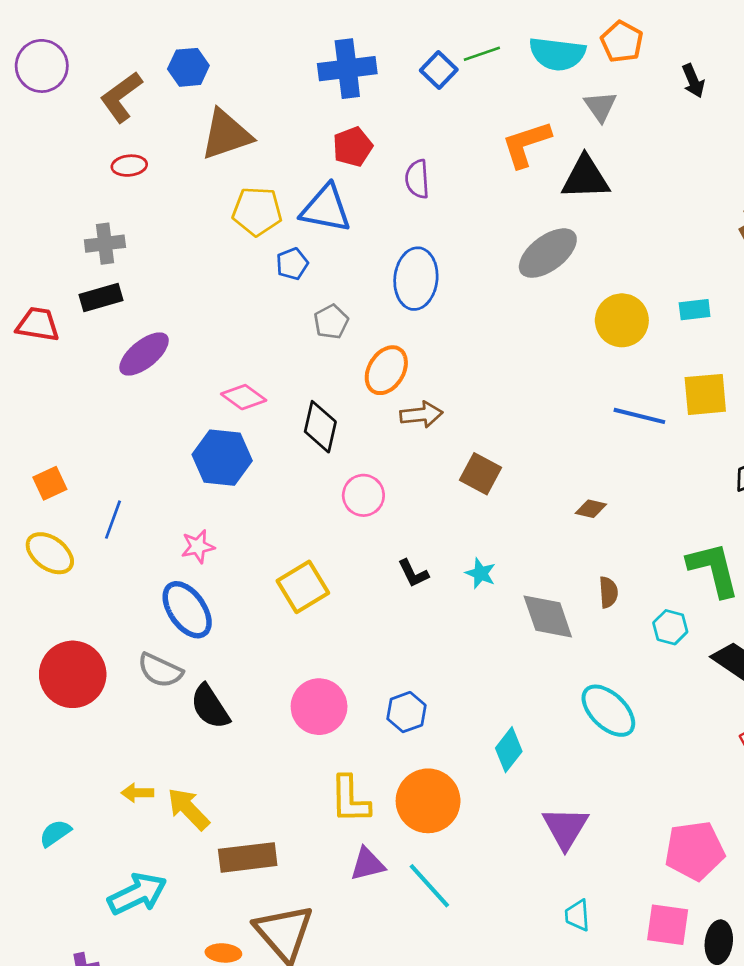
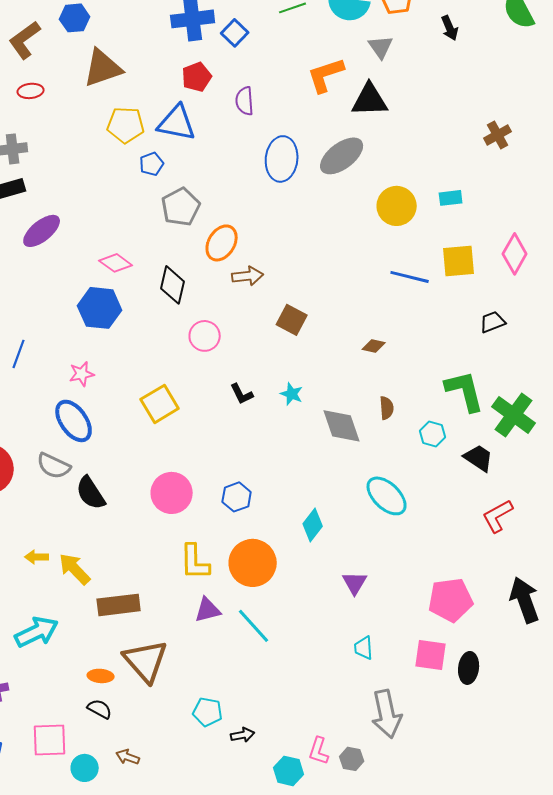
blue square: (439, 70) -> (235, 33), moved
blue ellipse: (416, 279) -> (282, 159), moved
gray pentagon: (331, 322) -> (181, 207), size x1.5
purple triangle: (565, 828) -> (355, 583), size x0.7

